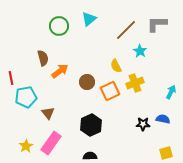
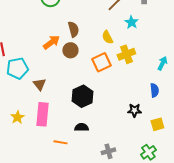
brown semicircle: (43, 58) -> (73, 29), moved
brown circle: (87, 82) -> (70, 50), moved
blue semicircle: (163, 119) -> (154, 90), turned 72
black star: (143, 124) -> (134, 110), moved
pink rectangle: (51, 143) -> (42, 114), turned -30

